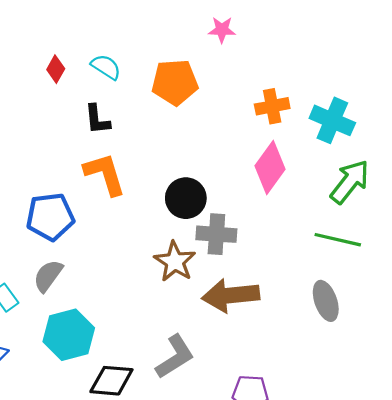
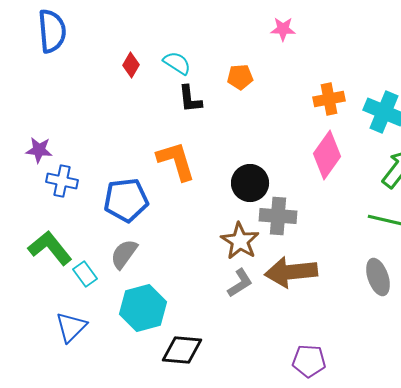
orange pentagon: (175, 82) -> (240, 77), size x0.6
black L-shape: (97, 119) -> (190, 99), moved
gray L-shape: (175, 357) -> (240, 283), moved, size x0.7

